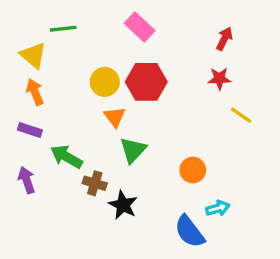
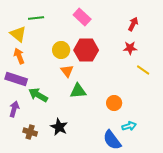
purple rectangle: (30, 130) -> (16, 79), size x1.5
green triangle: (133, 150) -> (78, 91), turned 42
purple arrow: (27, 180) -> (14, 109), turned 35
brown cross: (95, 183) -> (30, 132), moved
black star: (123, 205) -> (59, 127), moved

